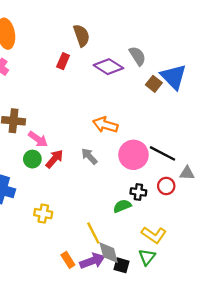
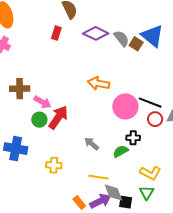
gray semicircle: (137, 56) -> (121, 38), moved
gray arrow: (89, 156) -> (92, 144), moved
red arrow: (54, 159) -> (58, 117), size x1.4
red circle: (166, 186) -> (155, 119), moved
yellow line: (93, 233) -> (98, 177), turned -48

